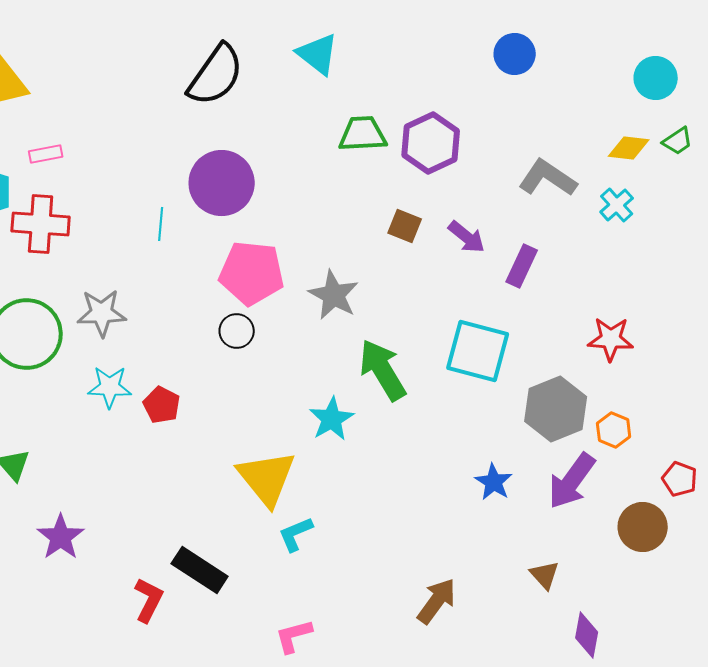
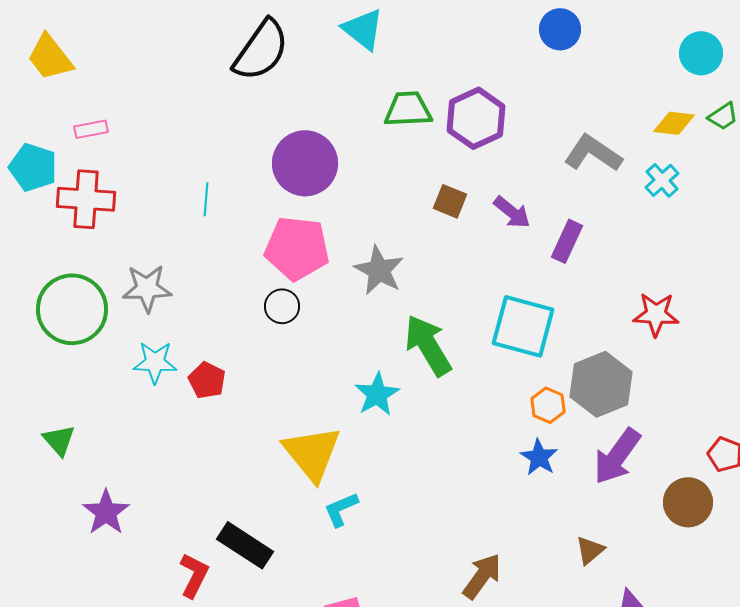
purple circle: (222, 183) -> (305, 163), moved
orange hexagon: (614, 430) -> (548, 405), moved
brown triangle: (545, 575) -> (590, 550), turned 32

